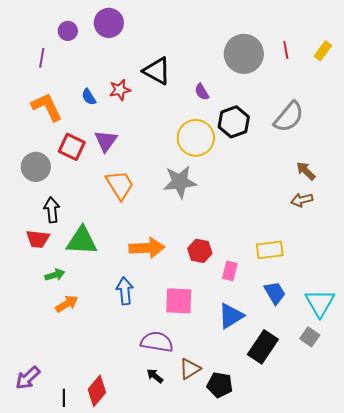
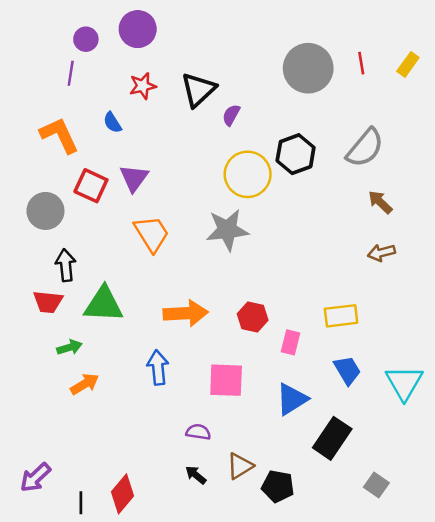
purple line: (42, 58) -> (71, 73), moved
black triangle: (157, 71) -> (198, 90), turned 48
red star: (120, 90) -> (143, 86), moved
purple semicircle: (202, 92) -> (231, 115), moved, turned 60
brown arrow: (306, 171) -> (380, 202), moved
gray square: (310, 337) -> (376, 485), moved
purple semicircle: (157, 342) -> (198, 432), size x0.6

